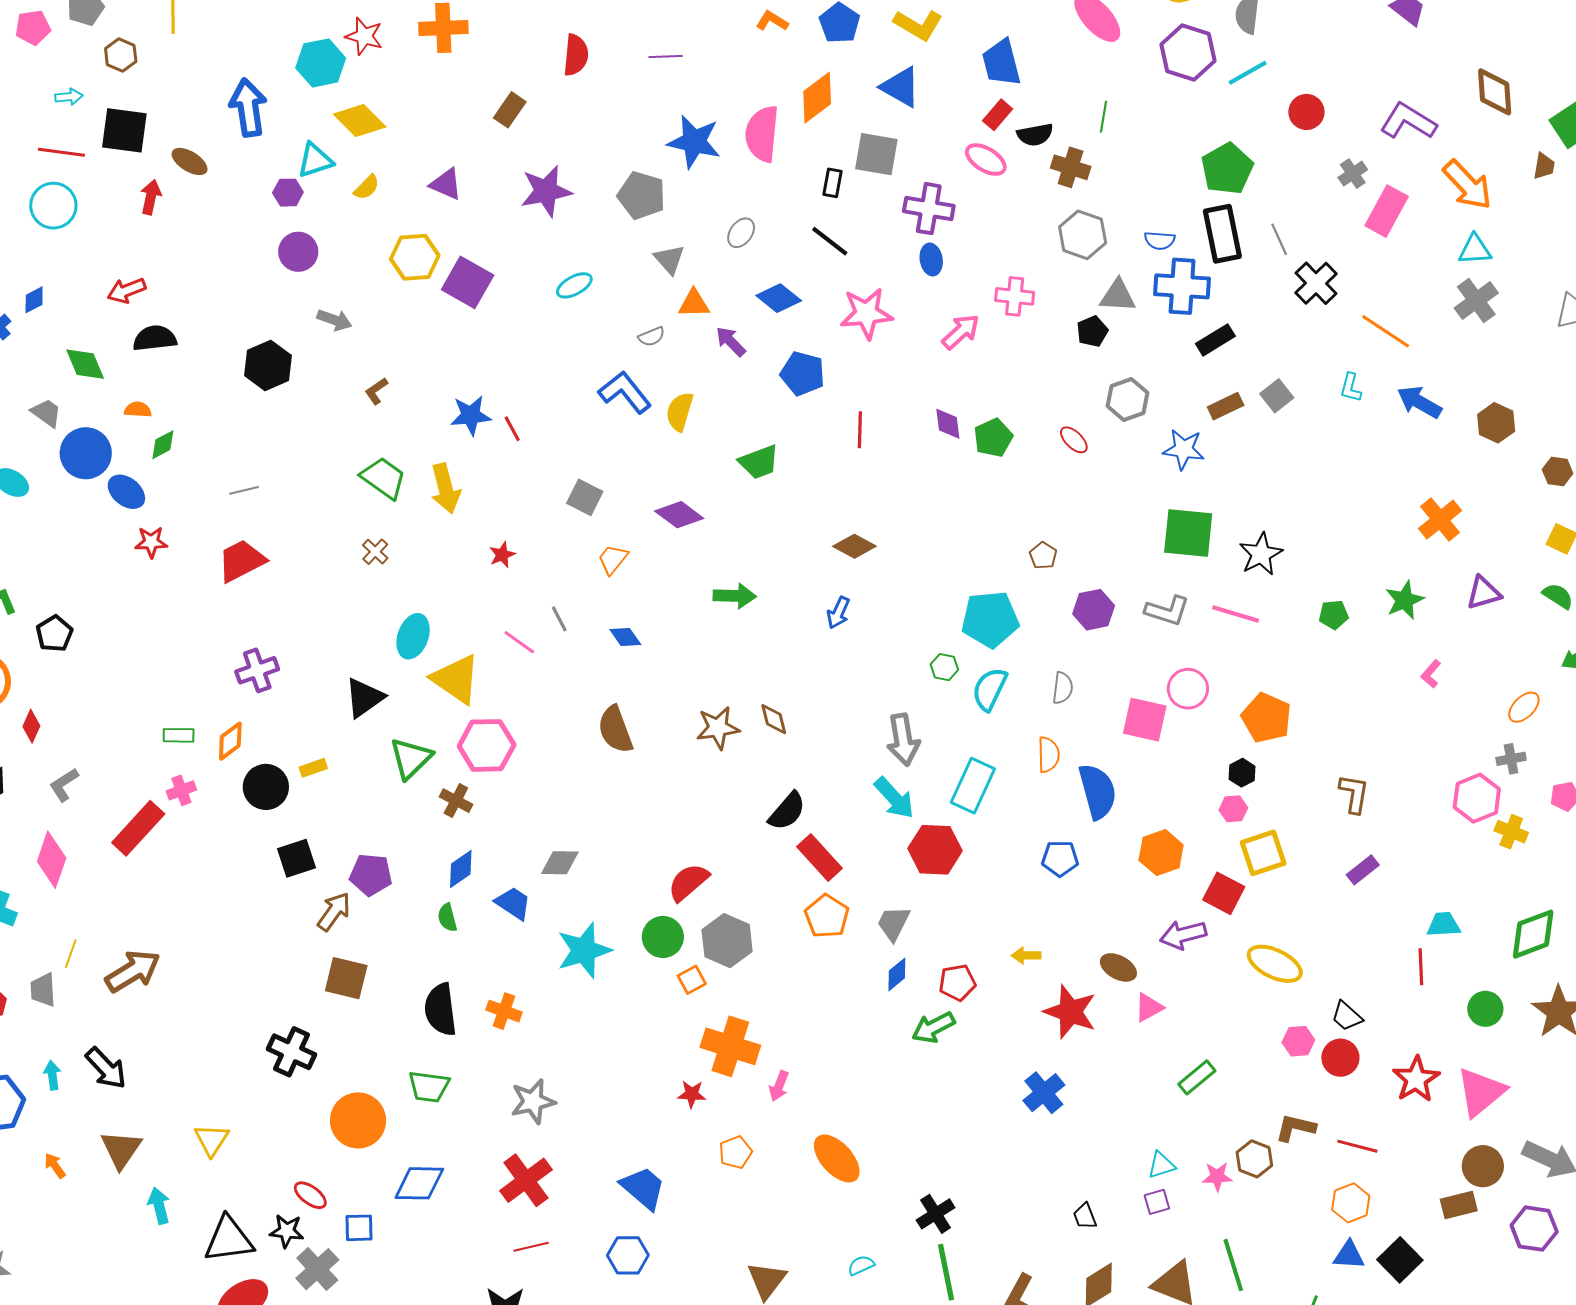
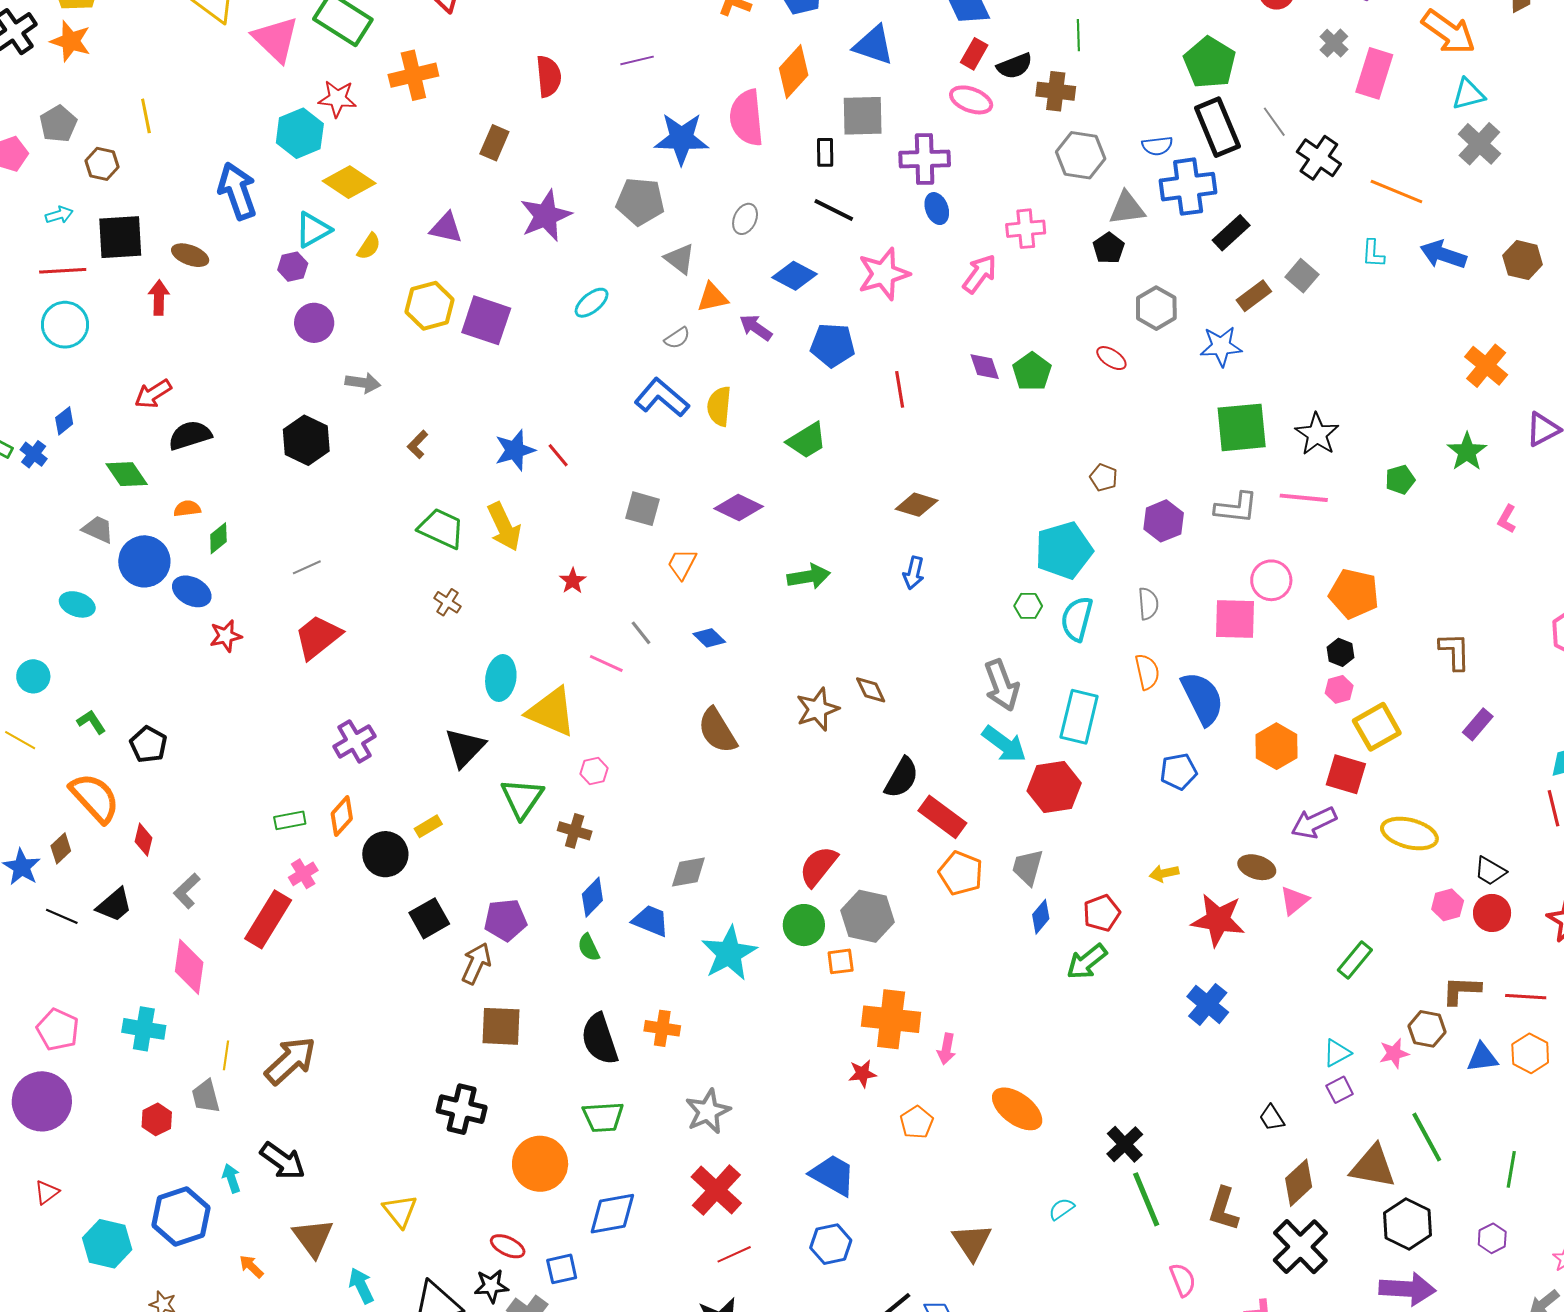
pink hexagon: (487, 745) -> (594, 771), size x0.5
orange square: (692, 980) -> (841, 961), turned 32
blue triangle: (1349, 1255) -> (1482, 1058), moved

